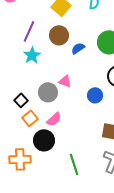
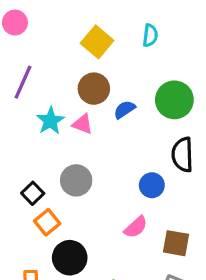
purple line: (29, 31) -> (23, 82), moved
pink triangle: (65, 81) -> (83, 124), moved
pink semicircle: (54, 119) -> (136, 227), moved

